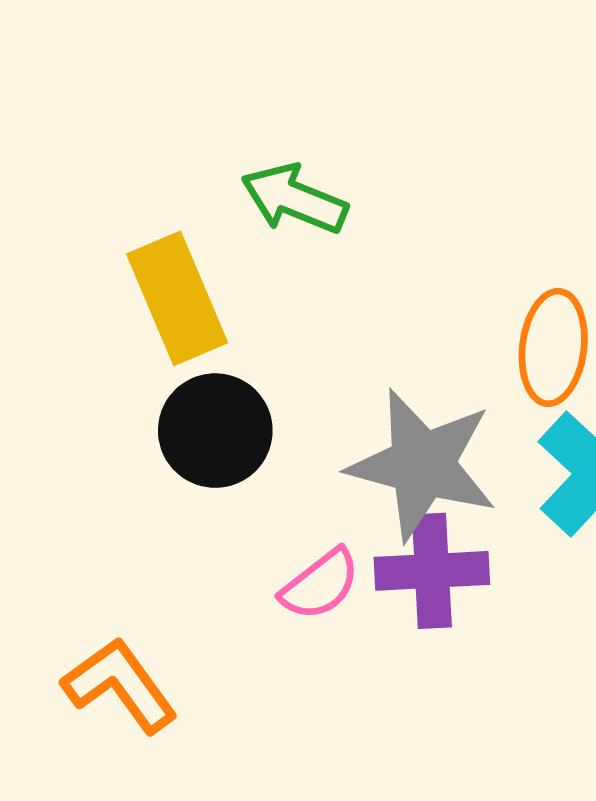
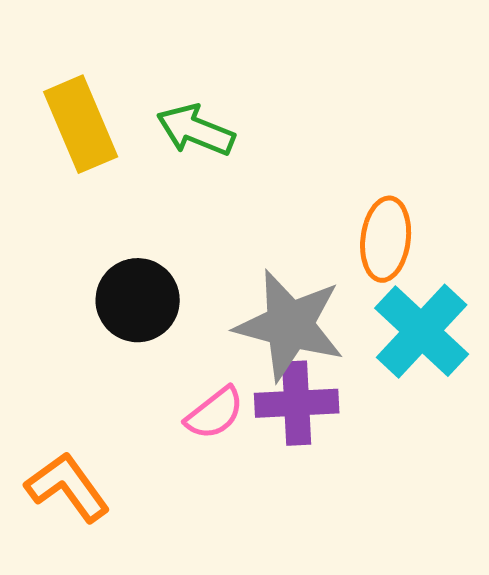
yellow rectangle: (177, 298) -> (81, 124), moved

